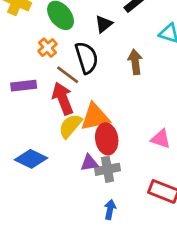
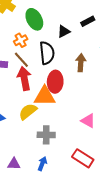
brown line: (68, 75) -> (21, 60), moved
yellow semicircle: (70, 126) -> (28, 112), moved
red ellipse: (107, 139) -> (55, 82), moved
purple triangle: (89, 163) -> (14, 164), moved

